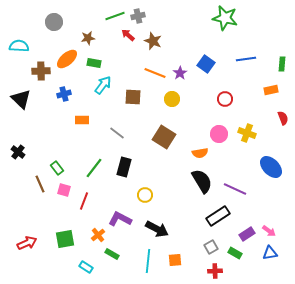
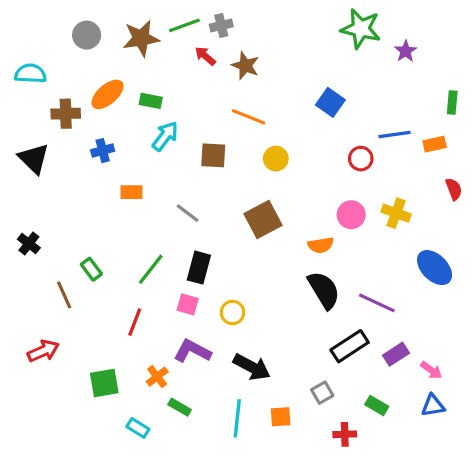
brown star: (88, 38) -> (141, 38), moved, size x1.6
blue line: (246, 59) -> (394, 135), moved
purple star: (180, 73) -> (406, 51), moved
brown square: (164, 137) -> (263, 219), turned 30
pink square: (64, 190) -> (188, 304), moved
purple rectangle: (247, 234) -> (396, 354), moved
red arrow: (27, 243) -> (43, 351), moved
gray square: (211, 247) -> (322, 393), moved

